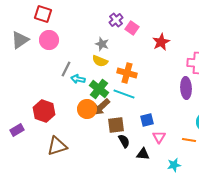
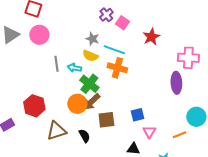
gray line: (66, 69) -> (56, 64), turned -35
cyan arrow: (78, 79) -> (74, 68), moved
cyan line: (124, 94) -> (114, 50), moved
orange line: (189, 140) -> (179, 135), turned -32
black semicircle: (124, 141) -> (84, 136), moved
brown triangle: (57, 146) -> (56, 131), moved

